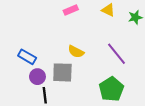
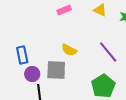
blue rectangle: (27, 57) -> (22, 55), turned 48

